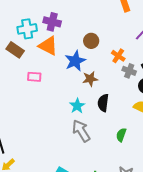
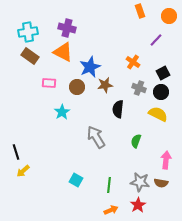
cyan cross: (27, 29) -> (28, 32), moved
brown circle: (91, 41) -> (77, 87), moved
gray cross: (129, 71) -> (139, 88), moved
cyan star: (77, 106) -> (62, 112), moved

